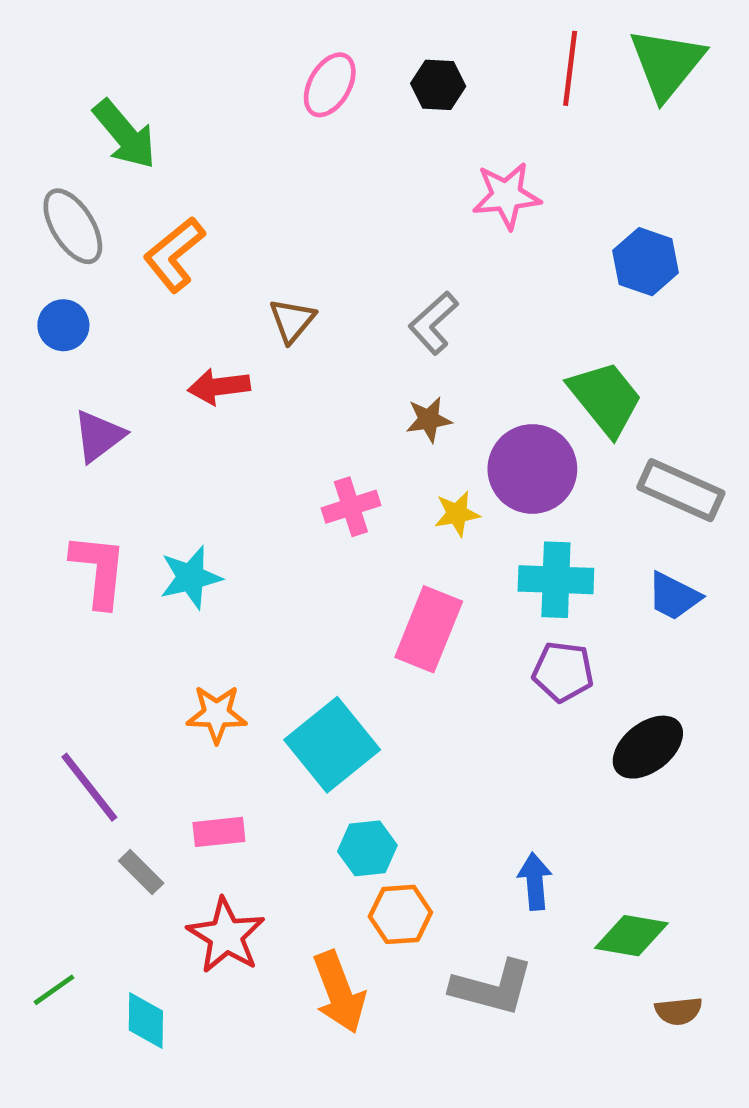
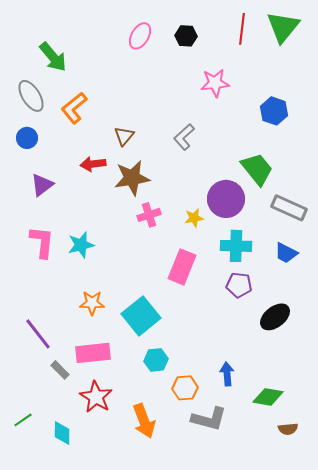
brown star: (429, 420) -> (132, 178), moved, size x1.8
pink rectangle: (219, 832) -> (93, 353), size x1.6
orange hexagon: (400, 914) -> (185, 388), moved

